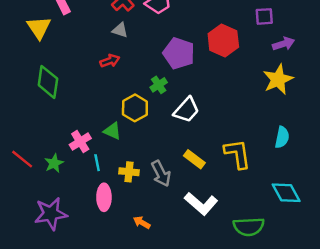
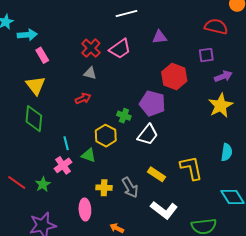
yellow triangle: (39, 28) -> (36, 86), moved
purple pentagon: (179, 53) -> (152, 103), moved
green cross: (159, 85) -> (124, 116), turned -32
cyan line: (97, 163) -> (66, 143), moved

